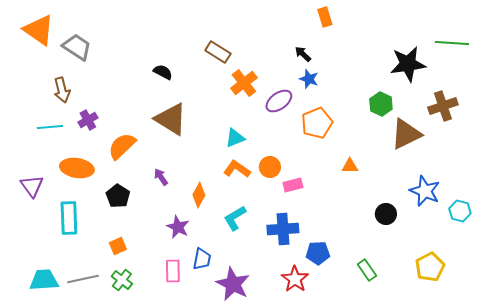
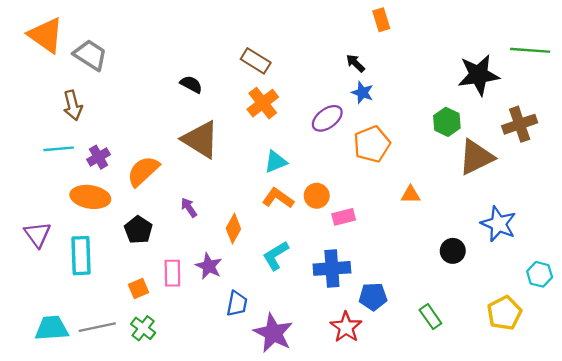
orange cross: (244, 83) -> (263, 103), moved
purple cross: (88, 120) -> (99, 157), moved
purple triangle: (32, 186) -> (38, 234), moved
cyan hexagon: (460, 211) -> (540, 274), moved
pink rectangle: (173, 271) -> (172, 273), moved

